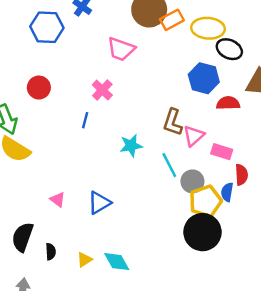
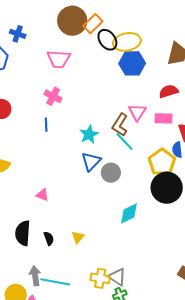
yellow ellipse: (208, 28) -> (127, 42), moved
black ellipse: (229, 49) -> (107, 40), moved, turned 45
red semicircle: (228, 103) -> (169, 91), moved
brown L-shape: (173, 122) -> (120, 125), moved, turned 30
gray circle: (192, 181) -> (111, 173), moved
blue triangle: (99, 203) -> (91, 161), moved
cyan diamond: (117, 262) -> (129, 213), moved, turned -70

